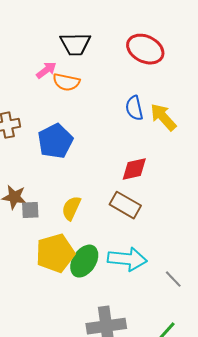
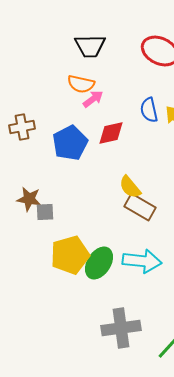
pink arrow: (46, 70) -> (93, 99), moved
red diamond: (134, 169) -> (111, 133), moved
yellow semicircle: (71, 208) -> (130, 187), moved, turned -65

